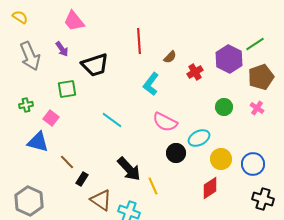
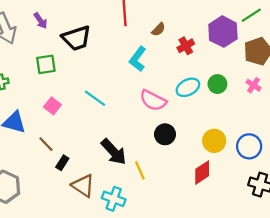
pink square: (51, 118) -> (52, 106), moved
cyan ellipse: (199, 138) -> (188, 87), moved

